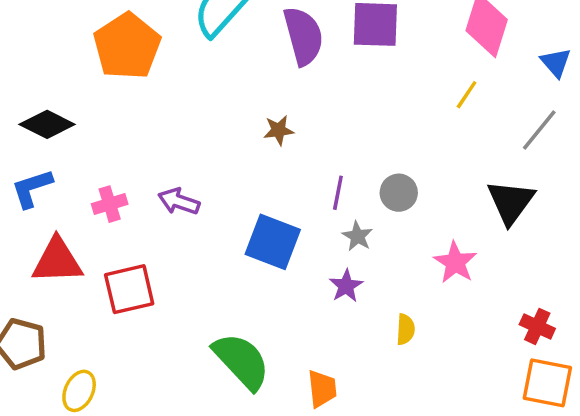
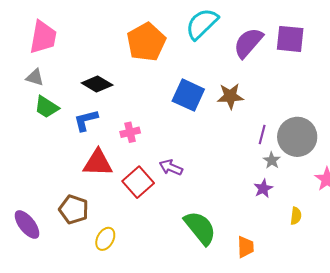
purple semicircle: (303, 36) -> (248, 43), turned -128
brown star: (279, 130) -> (230, 96), size x1.5
gray circle: (399, 193) -> (297, 137), size x1.8
purple arrow: (179, 201) -> (171, 167), moved
blue square: (273, 242) -> (188, 95), moved
red square: (129, 289) -> (138, 182), turned -32

